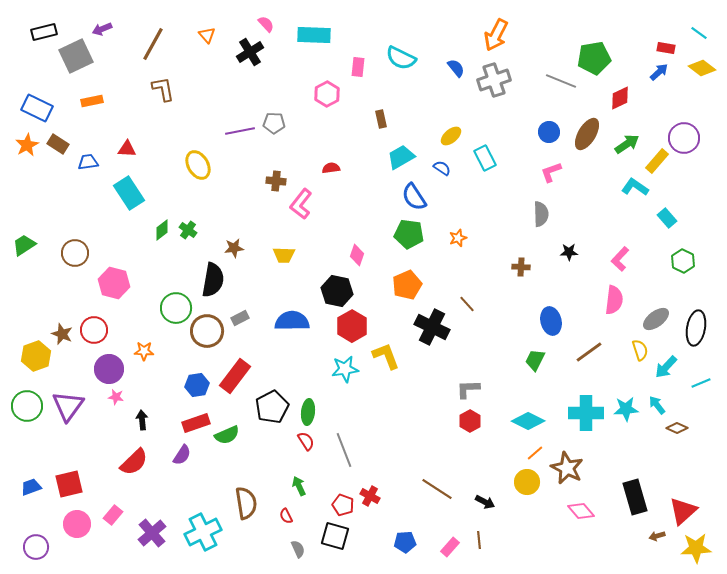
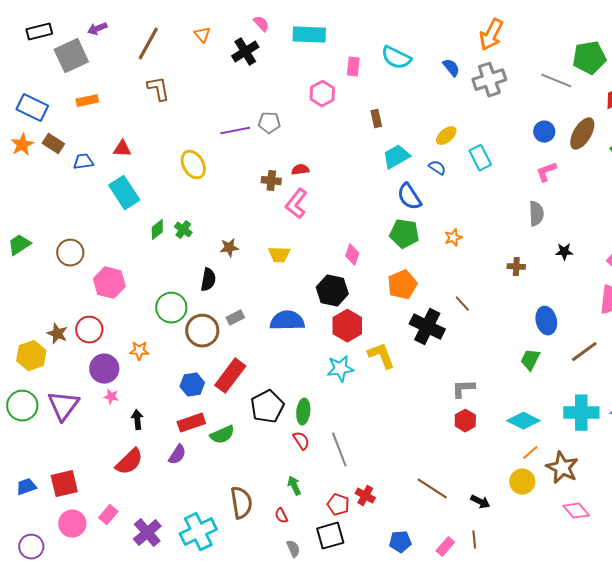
red semicircle: (331, 168) -> (300, 170), moved
black semicircle: (213, 280) -> (208, 280), size x0.7
black square: (335, 536) -> (330, 536), turned -32

